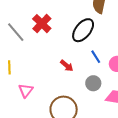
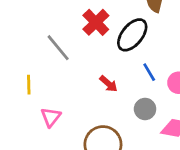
red cross: (42, 24) -> (96, 22), moved
gray line: (16, 32) -> (58, 48), moved

